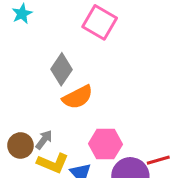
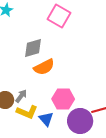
gray diamond: (62, 69) -> (33, 48), turned 40

